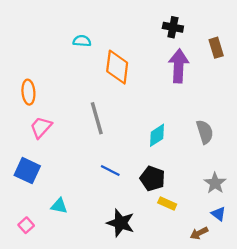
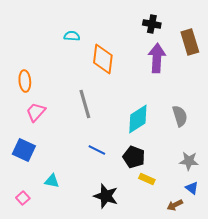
brown rectangle: (216, 48) -> (190, 42), size x1.4
cyan diamond: (157, 135) -> (138, 119), size x1.4
gray star: (215, 183) -> (189, 161), turned -30

